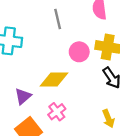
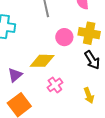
pink cross: (57, 112) -> (55, 85), moved

